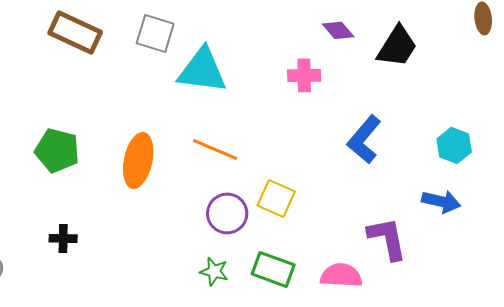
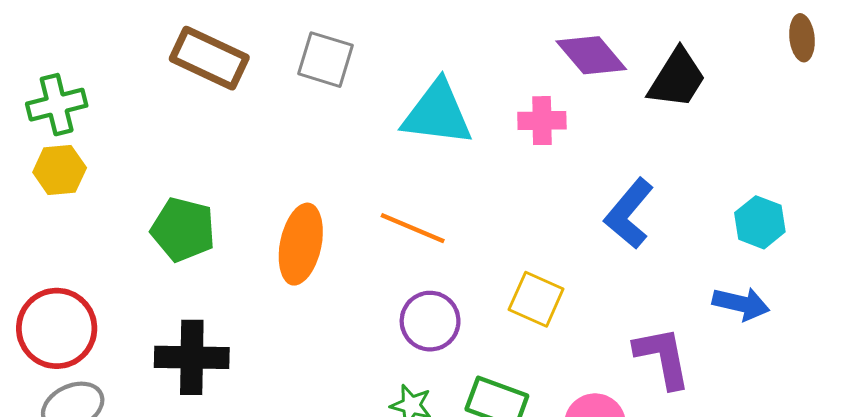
purple diamond: (338, 30) -> (591, 55), size x1.5
cyan triangle: (202, 70) -> (437, 113), moved
yellow square: (276, 198) -> (536, 299), moved
black cross: (63, 238) -> (192, 357), size x1.8

